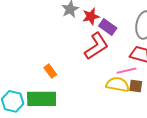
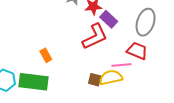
yellow semicircle: (118, 84) -> (111, 77), turned -30
brown square: (136, 86) -> (95, 80), moved

